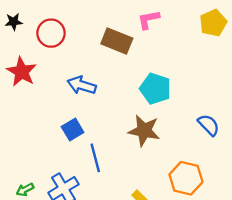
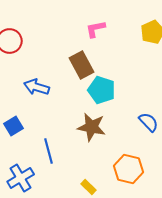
brown rectangle: (117, 41) -> (82, 65), moved, turned 40
blue square: (73, 129) -> (14, 126), moved

